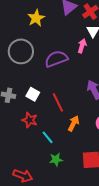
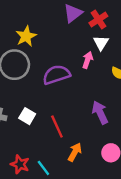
yellow star: (36, 18) -> (26, 36), moved
red star: (30, 120) -> (20, 164), moved

